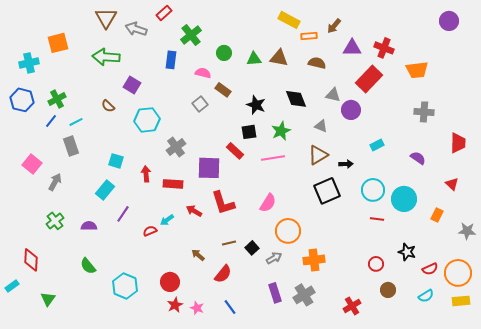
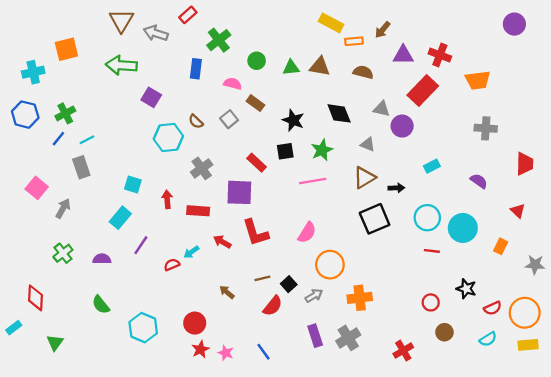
brown semicircle: (108, 106) -> (196, 121), moved
red rectangle: (235, 151) -> (257, 163), moved
red semicircle: (223, 274) -> (273, 306), moved

